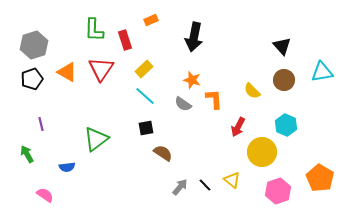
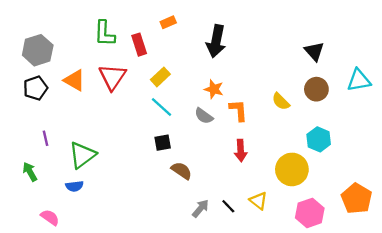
red arrow: (238, 127) -> (241, 151), moved, turned -30
green triangle: (96, 139) -> (82, 155), moved

